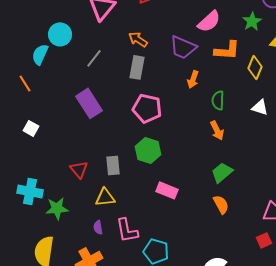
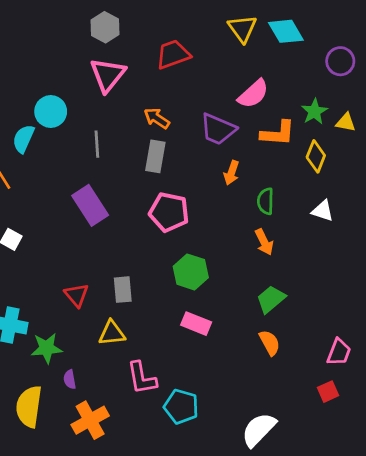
green star: (252, 21) -> (314, 112), moved
gray line: (94, 58) -> (97, 144), turned -42
green hexagon: (148, 150) -> (191, 272), moved
purple semicircle: (98, 227) -> (70, 379), moved

